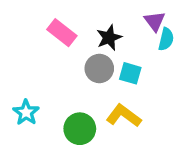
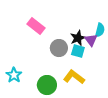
purple triangle: (155, 21) -> (91, 40), moved
black star: (109, 38) -> (78, 38), moved

